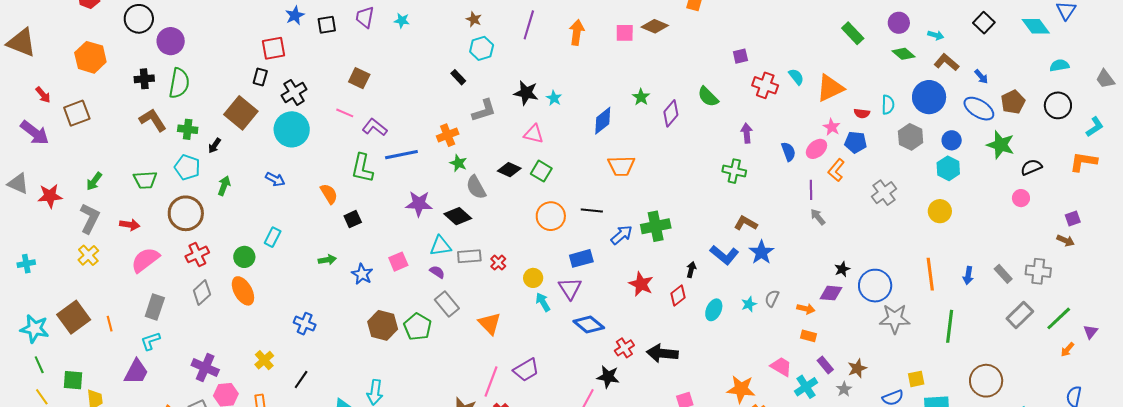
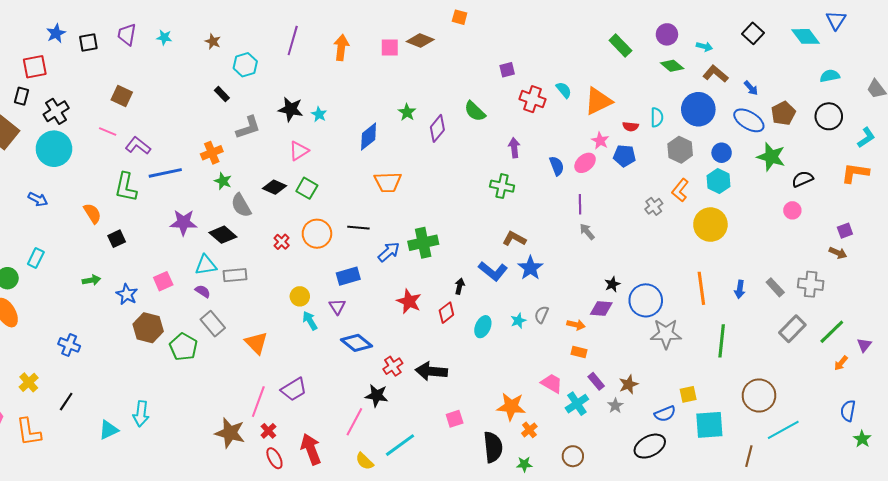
brown star: (474, 19) -> (213, 41), moved
pink triangle: (534, 134) -> (299, 151), turned -45
orange L-shape: (836, 170) -> (680, 190), moved
gray cross: (884, 193) -> (654, 206), size x0.7
yellow circle: (940, 211) -> (710, 225), size x1.4
red cross: (498, 263) -> (282, 242), moved
purple triangle: (570, 288) -> (337, 306), size x0.7
brown hexagon: (383, 325) -> (148, 328), moved

